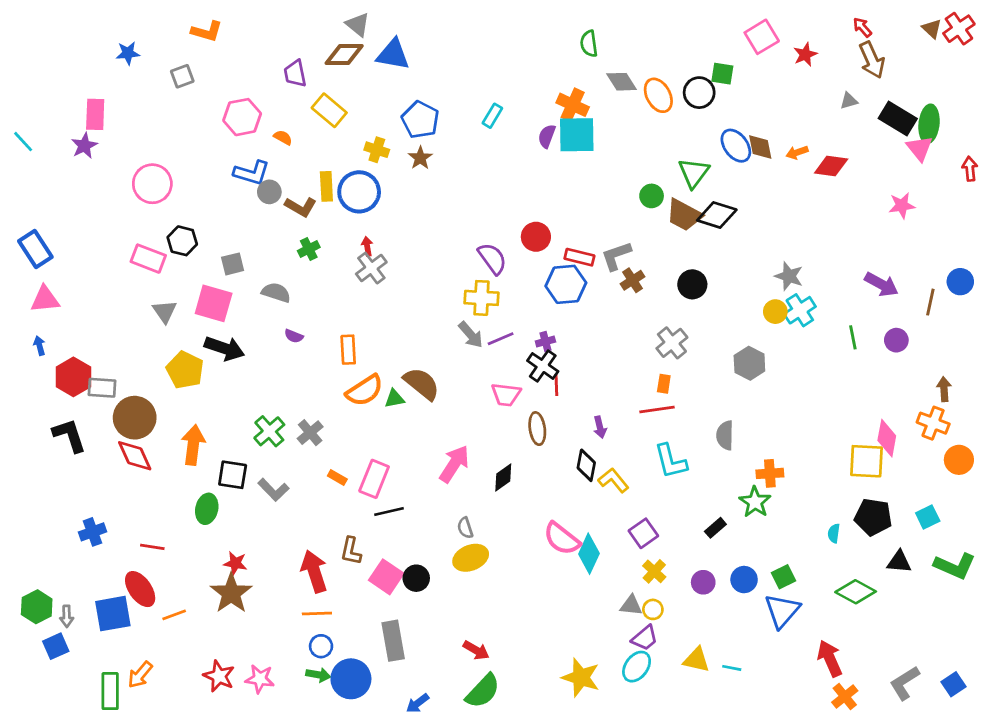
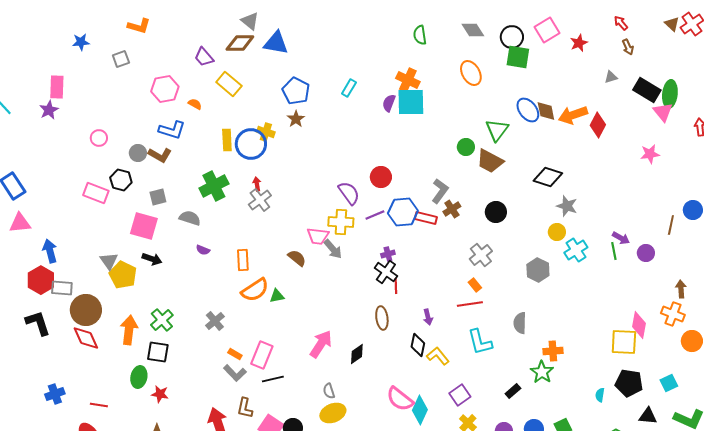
brown arrow: (872, 60) -> (628, 47), size x0.6
purple trapezoid: (295, 74) -> (204, 57), turned -30
green square: (722, 74) -> (518, 57), size x1.4
gray diamond: (622, 82) -> (473, 30), moved
black circle: (699, 93) -> (512, 37), moved
yellow cross: (377, 150) -> (266, 132), moved
orange arrow: (797, 152) -> (573, 115), size x1.8
red diamond: (831, 166) -> (598, 125), turned -70
pink circle: (152, 184) -> (99, 138), size x0.6
gray circle: (269, 192) -> (138, 153), moved
brown L-shape: (301, 207) -> (160, 155), moved
black diamond: (717, 215) -> (548, 177), moved
green cross: (309, 249) -> (214, 186), size x1.8
gray L-shape: (616, 256) -> (440, 191), turned 145
red rectangle: (579, 257) -> (426, 218), moved
purple arrow: (881, 284) -> (621, 238), moved, size x0.7
cyan cross: (800, 310) -> (576, 250), moved
gray triangle: (165, 312) -> (109, 261), moved
purple line: (501, 339) -> (375, 215), moved
blue arrow: (39, 346) -> (50, 251), moved, size x1.6
black arrow: (224, 348) -> (152, 259), size x0.7
brown semicircle: (422, 384) -> (297, 258), moved, size x0.7
orange rectangle: (664, 384) -> (475, 285), turned -48
pink trapezoid: (506, 395) -> (318, 236), moved
green cross: (269, 431) -> (162, 320), moved
gray L-shape: (273, 490) -> (235, 373), moved
red star: (235, 563) -> (160, 394), moved

